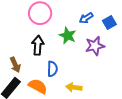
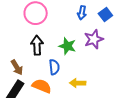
blue arrow: (86, 18) -> (82, 13), turned -40
green star: (68, 36) -> (67, 46), moved

